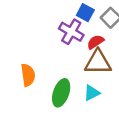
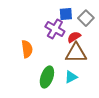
blue square: (85, 13) -> (66, 14), turned -32
orange semicircle: (28, 75) -> (27, 49), moved

